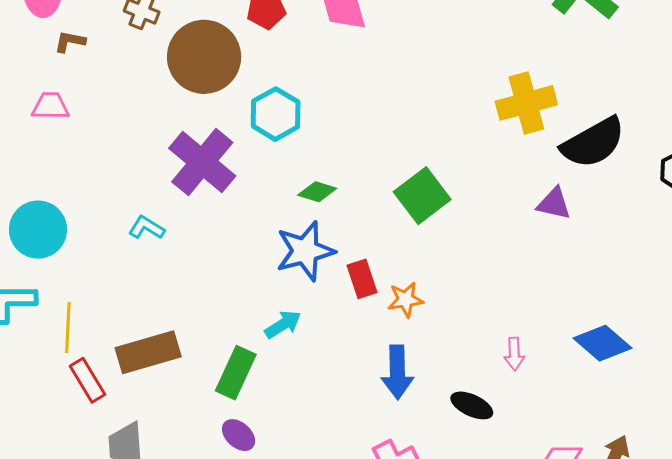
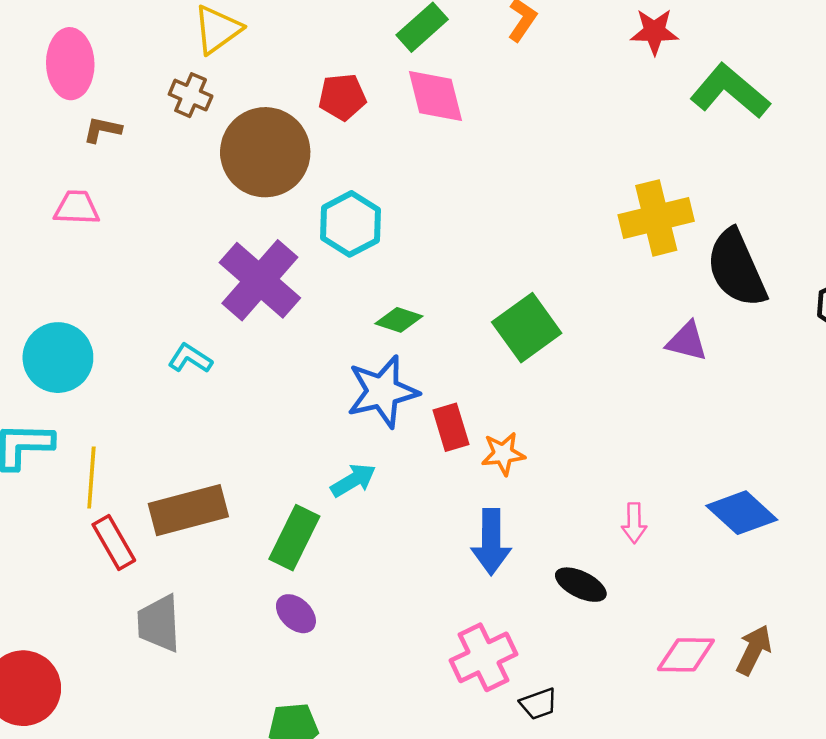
black semicircle: (593, 143) -> (736, 268), turned 94

